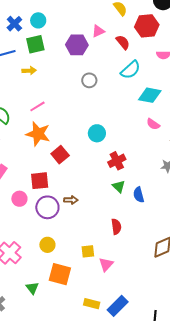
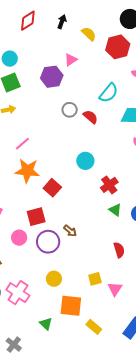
red semicircle: (123, 42) -> (91, 117), moved
brown arrow: (71, 200) -> (70, 231), turned 48
yellow rectangle: (92, 304) -> (94, 327), moved, turned 35

